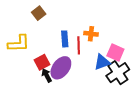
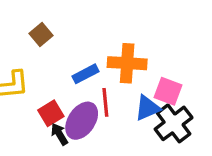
orange cross: (91, 34) -> (127, 63), size x1.6
blue rectangle: (65, 39) -> (85, 74), turned 70
red line: (79, 45) -> (105, 102), moved

